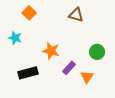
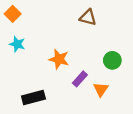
orange square: (29, 13) -> (13, 14), moved
black rectangle: (28, 73) -> (33, 97), moved

